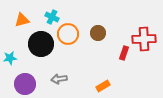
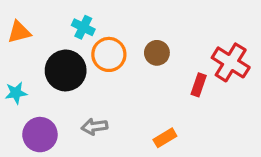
orange triangle: (22, 20) -> (19, 32), moved
red cross: (144, 39) -> (231, 62), turned 35

